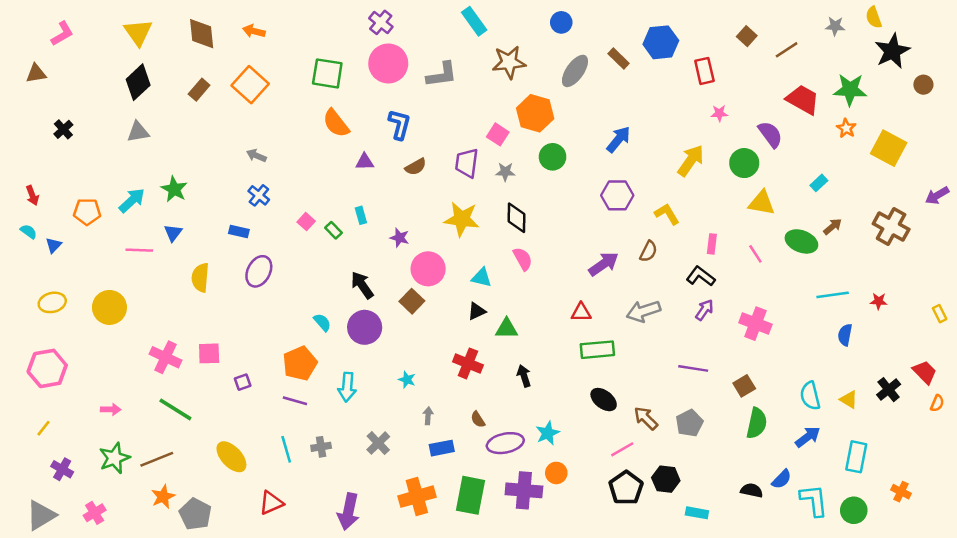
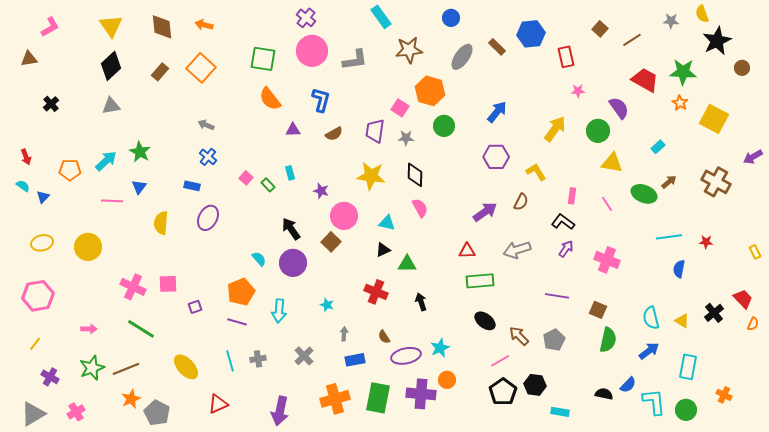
brown square: (744, 386) -> (598, 310), turned -36

